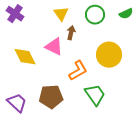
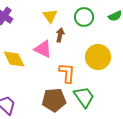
orange L-shape: (78, 71) -> (67, 73), turned -55
brown pentagon: (51, 97) -> (54, 100), moved

